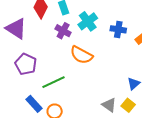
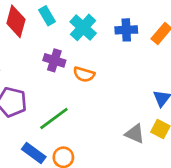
purple cross: (63, 31) -> (54, 60), moved
orange semicircle: (81, 55) -> (84, 74), size x0.7

